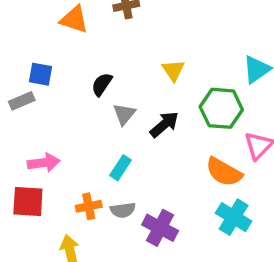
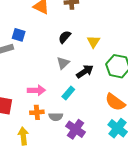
black semicircle: (102, 84) -> (65, 37), moved
pink arrow: (44, 163) -> (36, 90), moved
cyan rectangle: (121, 168) -> (68, 93), moved

